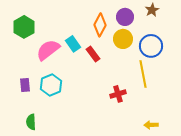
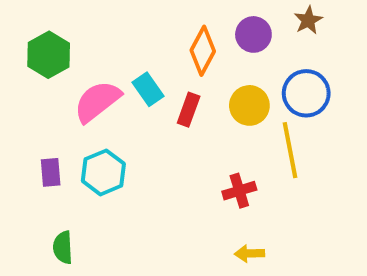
yellow circle: (123, 39) -> (249, 105), moved
red rectangle: (93, 54) -> (189, 110), turned 56
yellow arrow: (151, 125) -> (249, 254), moved

